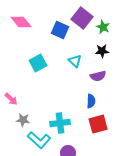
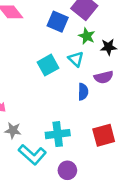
green star: (103, 27) -> (87, 36), moved
cyan square: (38, 63) -> (48, 65), moved
blue semicircle: (91, 101) -> (83, 92), moved

